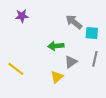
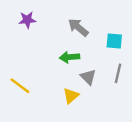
gray arrow: (74, 22) -> (78, 27), moved
gray triangle: (71, 62) -> (88, 77), turned -40

